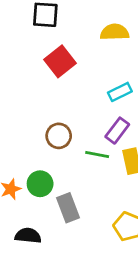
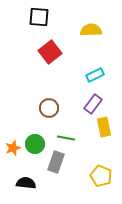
green line: (97, 154) -> (66, 138), moved
gray rectangle: (68, 208) -> (56, 162), turned 40

